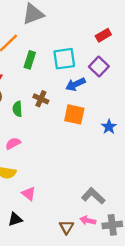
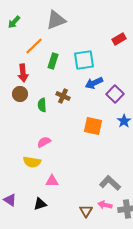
purple square: (99, 66) -> (115, 94), moved
orange square: (74, 114) -> (93, 126), moved
pink semicircle: (13, 143) -> (44, 142), moved
pink triangle: (29, 194) -> (52, 181), turned -40

